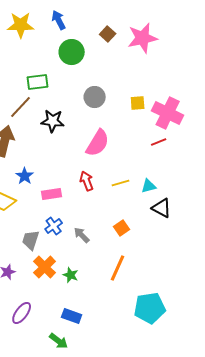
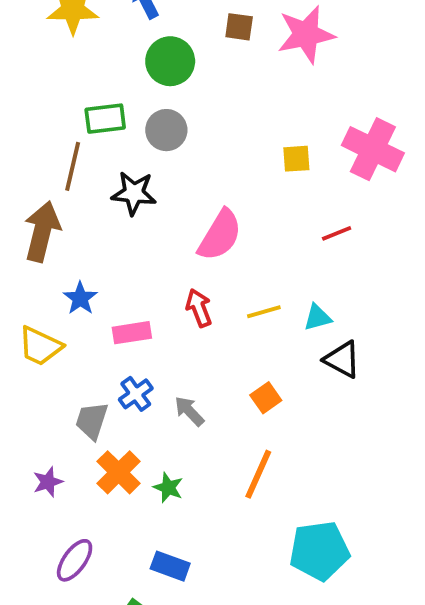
brown square: (108, 34) -> (239, 27), turned -35
gray circle: (95, 97) -> (166, 130), moved
brown line: (21, 107) -> (73, 166), turned -30
pink cross: (168, 113) -> (373, 149), moved

